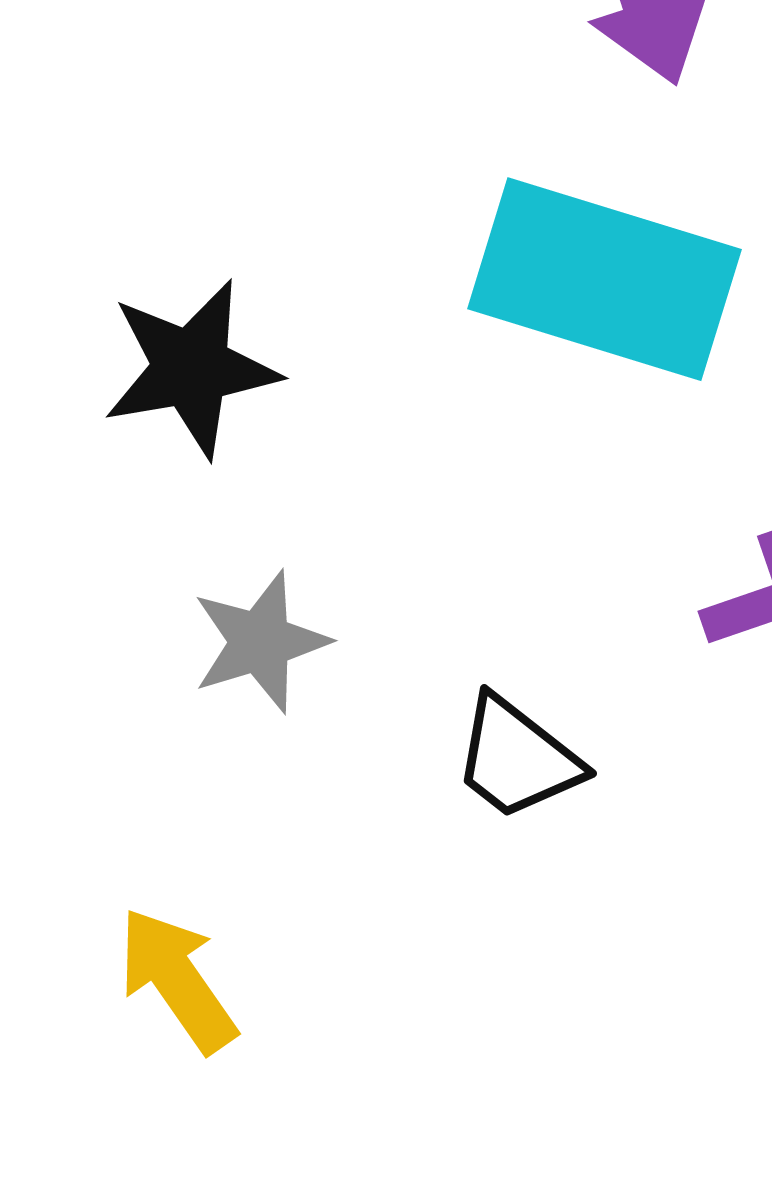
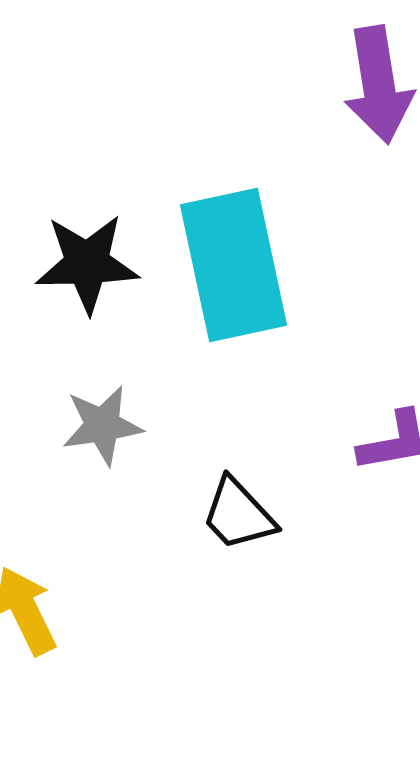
cyan rectangle: (604, 279) -> (234, 265), moved, turned 52

